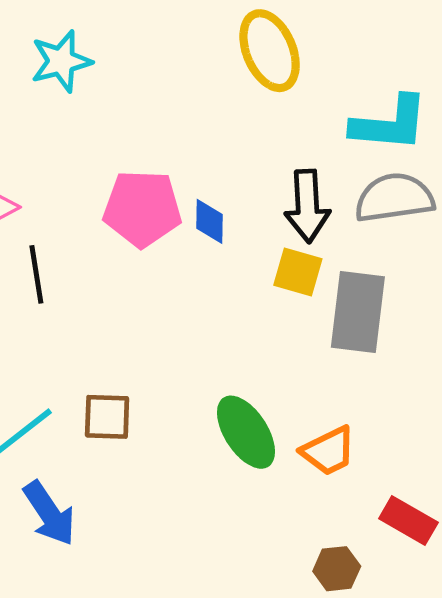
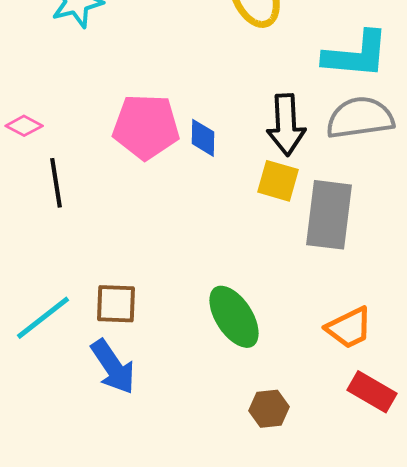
orange trapezoid: (328, 451) -> (349, 328), moved
blue arrow: (49, 513) -> (113, 367), moved
brown hexagon: (337, 569) -> (269, 409), moved

